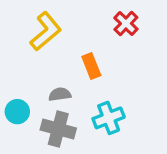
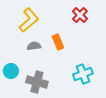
gray semicircle: (60, 94) -> (34, 46), moved
cyan cross: (109, 118) -> (83, 74), moved

